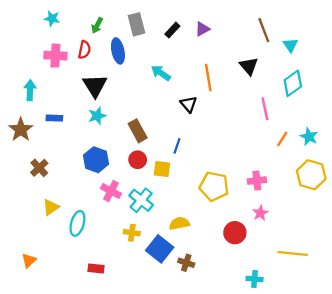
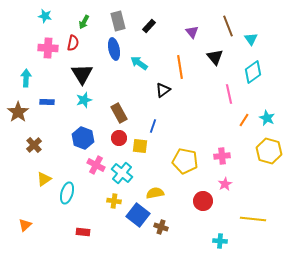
purple triangle: (202, 29) -> (192, 32), moved, turned -40
blue ellipse: (118, 51) -> (114, 49), moved
black triangle: (189, 104) -> (163, 90), turned 35

